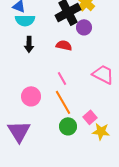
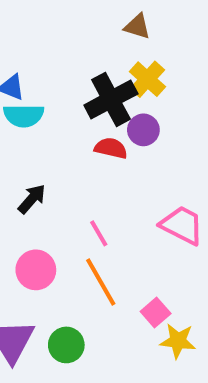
black arrow: (29, 44) -> (32, 199), moved, turned -140
red semicircle: (64, 45) -> (111, 148), moved
green circle: (68, 126) -> (66, 345), moved

